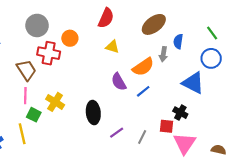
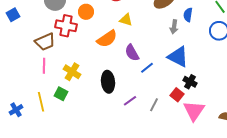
orange semicircle: (143, 67) -> (107, 39), moved
brown trapezoid: (26, 70) -> (45, 42), turned 100
blue triangle: (193, 83) -> (178, 57), moved
blue line: (143, 91) -> (147, 68), moved
green square: (34, 115) -> (61, 94), moved
red square: (167, 126) -> (177, 95), turned 32

